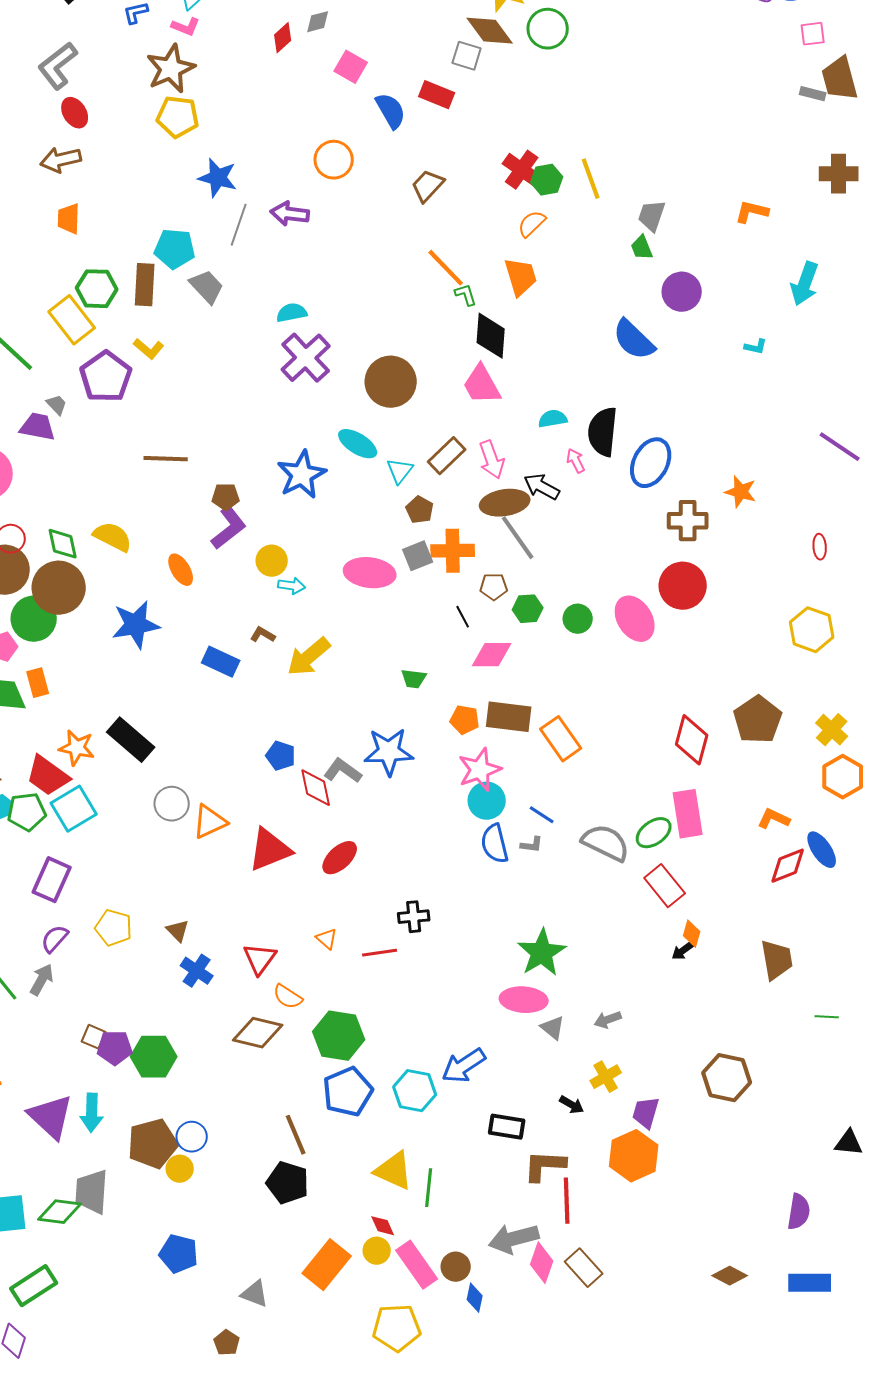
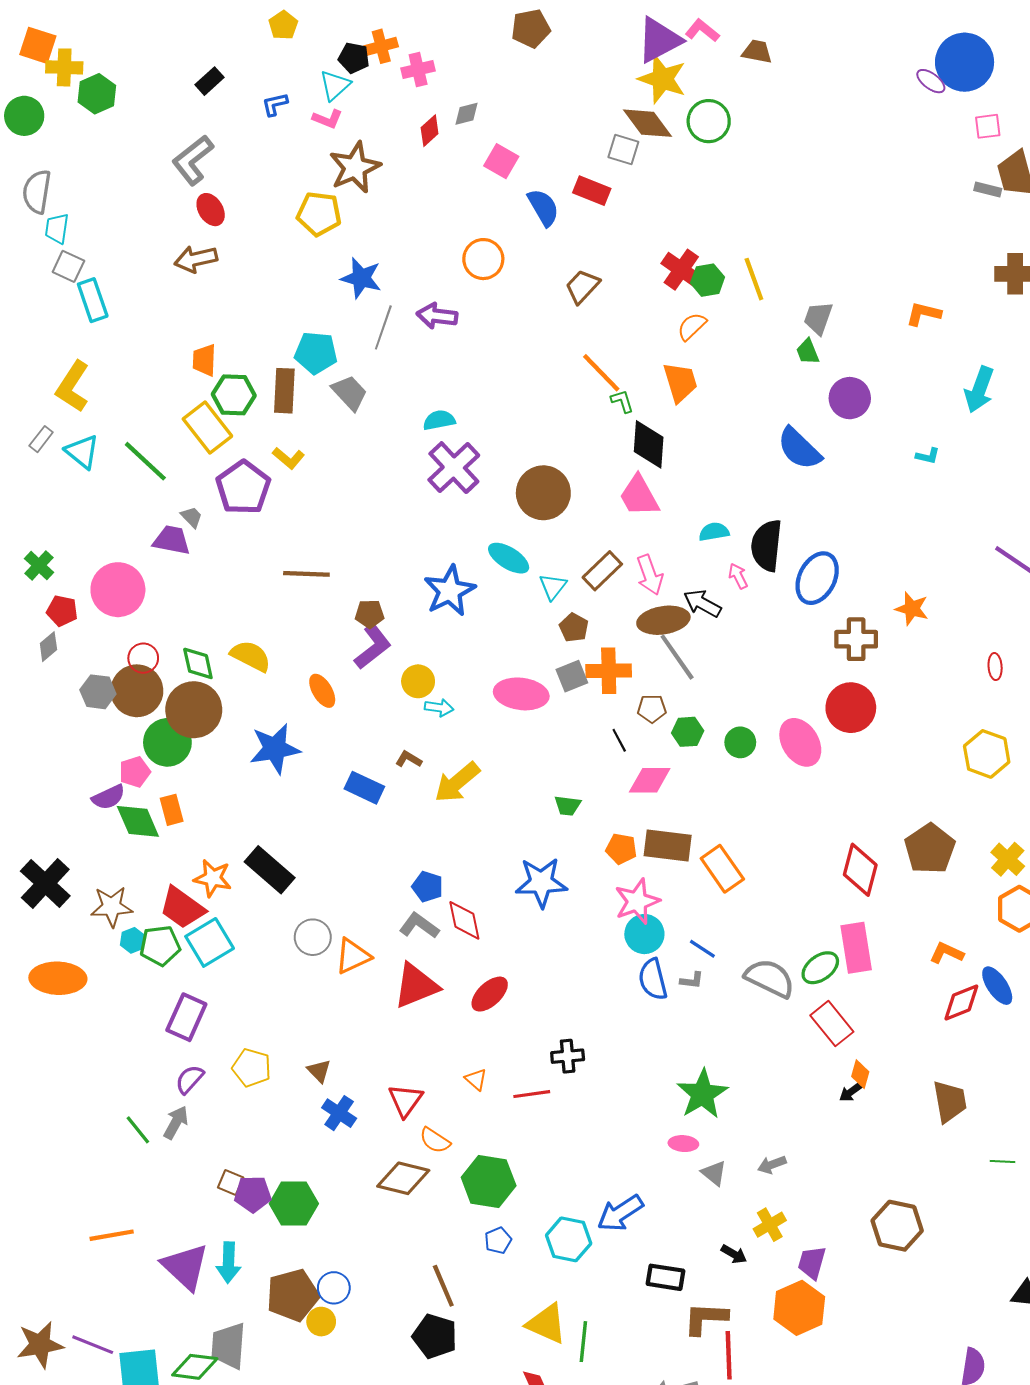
brown star: (171, 69) -> (355, 167), moved
orange trapezoid: (69, 219) -> (204, 360), moved
gray L-shape: (343, 771) -> (419, 926), moved
pink ellipse: (524, 1000) -> (683, 1144), size x0.6
blue pentagon: (348, 1092) -> (498, 1240), size x0.5

